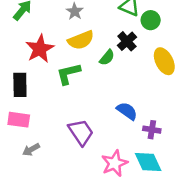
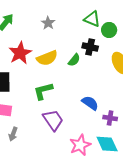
yellow semicircle: (81, 40) -> (47, 58), moved
black cross: (127, 41) -> (90, 47), turned -35
green L-shape: (68, 74) -> (43, 91), moved
gray arrow: (31, 150) -> (13, 134), turned -40

